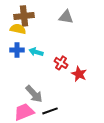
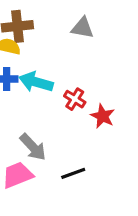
cyan arrow: (36, 52) -> (36, 82), size x1.5
black line: (50, 111) -> (73, 173), moved

